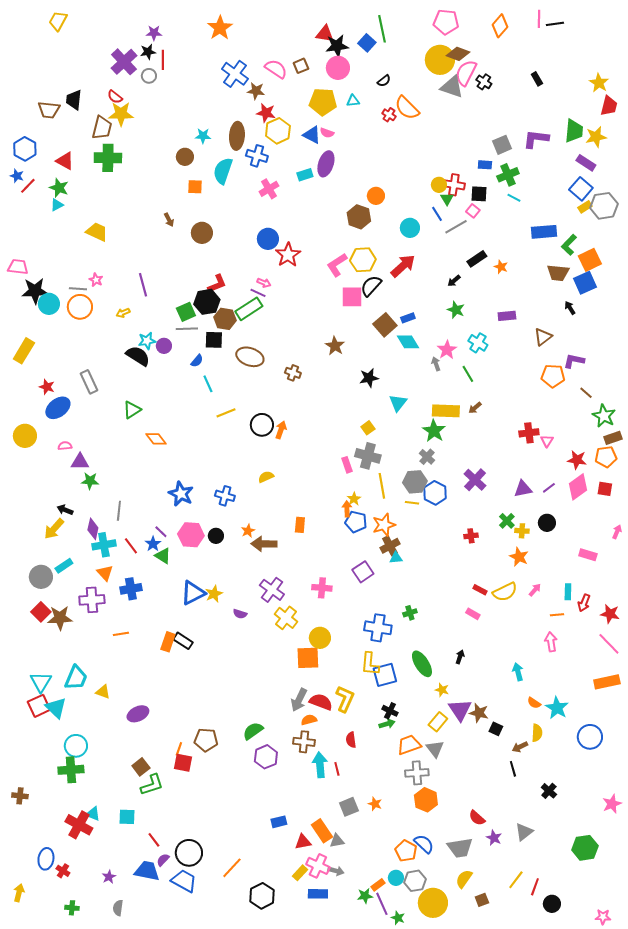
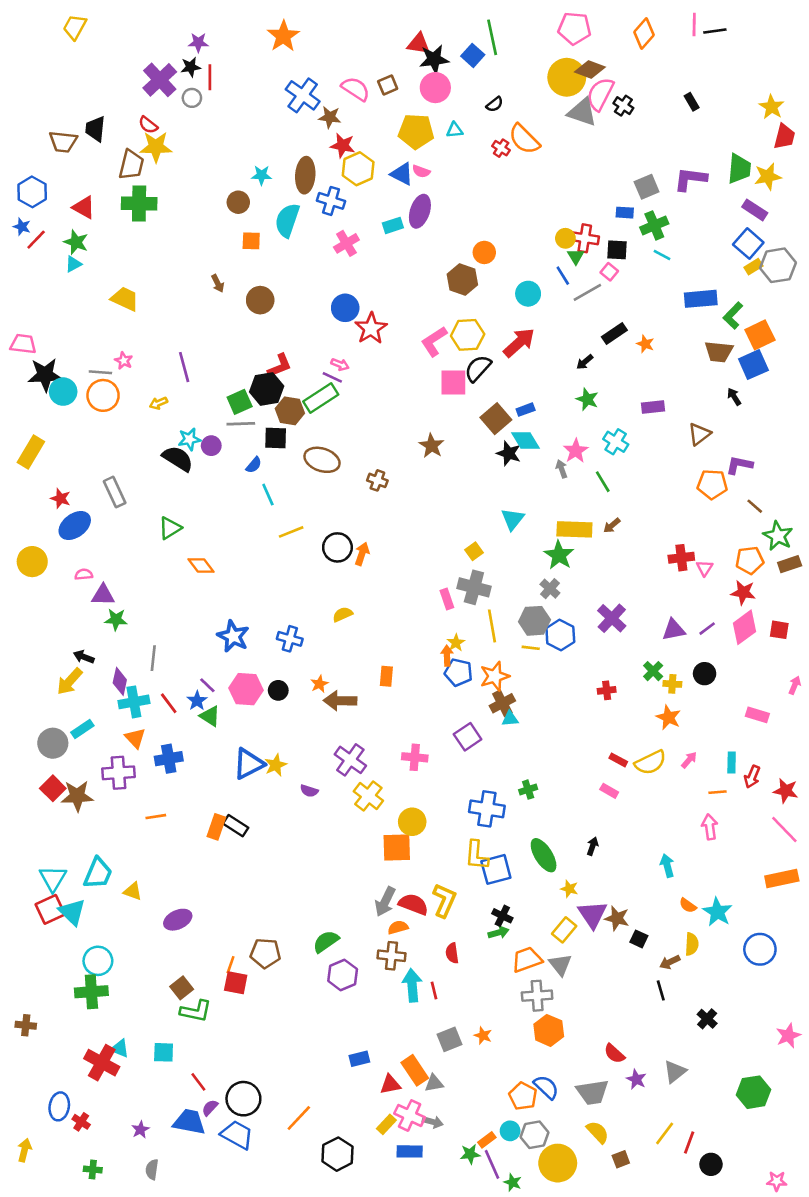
black star: (369, 378) -> (509, 453), moved, turned 30
orange pentagon: (606, 457) -> (750, 560), moved
green L-shape: (152, 785) -> (196, 1011), turned 30
yellow semicircle: (464, 879) -> (598, 1132), turned 102

